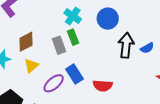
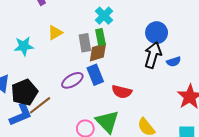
blue circle: (108, 19) -> (157, 33), moved
brown diamond: (26, 42) -> (98, 52), moved
yellow triangle: (31, 66) -> (55, 33), moved

